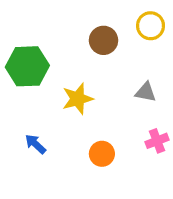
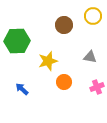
orange circle: (102, 154) -> (64, 82), moved

